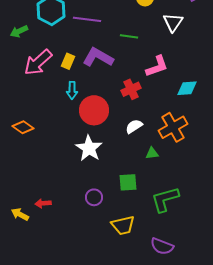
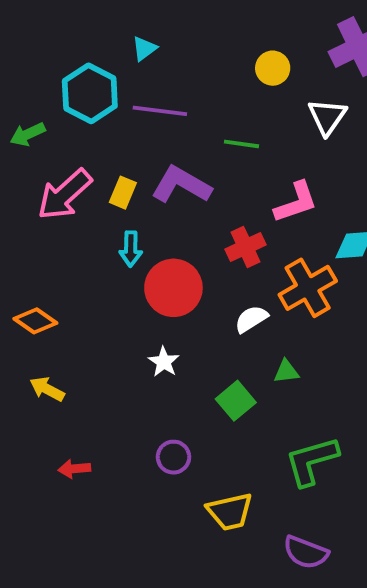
orange cross: (173, 127) -> (308, 288), moved
white star: (89, 148) -> (164, 362), size x0.6
green square: (128, 182) -> (236, 401), moved, turned -36
yellow arrow: (20, 214) -> (47, 389), moved

